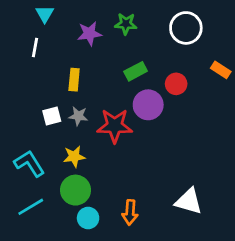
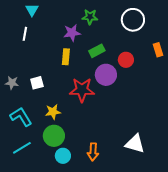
purple star: (89, 34) -> (72, 33), moved
orange rectangle: (221, 70) -> (158, 50), turned 40
yellow rectangle: (74, 80) -> (66, 57), moved
gray star: (78, 116) -> (12, 83), moved

